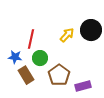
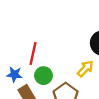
yellow arrow: (67, 35) -> (85, 69), moved

